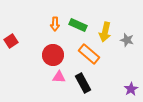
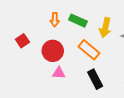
red square: (11, 41) -> (22, 41), moved
black rectangle: (83, 83) -> (95, 79), moved

